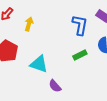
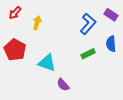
blue L-shape: (80, 25) -> (88, 24), turned 30

